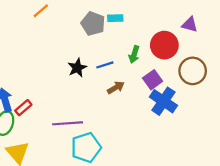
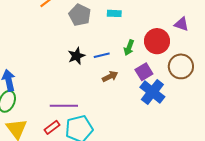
gray pentagon: (93, 24) -> (80, 15), moved
red rectangle: (23, 108) -> (52, 127), moved

